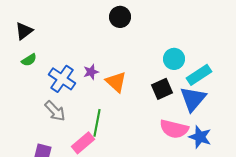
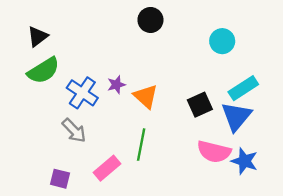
cyan circle: (174, 59) -> (222, 41), moved
green semicircle: (29, 60) -> (43, 71), size x1.8
green line: (97, 123) -> (141, 145), moved

